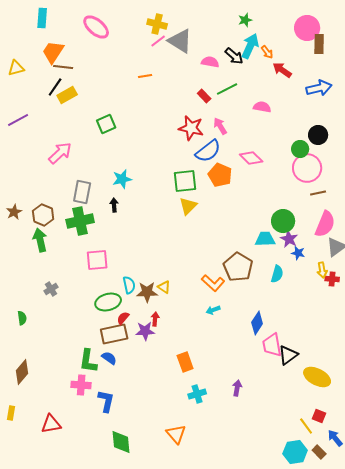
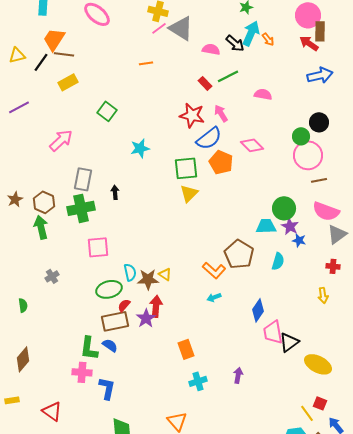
red arrow: (282, 70) -> (309, 43), moved
black line: (55, 87) -> (41, 62), moved
green square: (106, 124) -> (107, 111), turned -30
cyan star: (122, 179) -> (140, 148), moved
pink semicircle: (325, 224) -> (326, 211), turned 88
yellow arrow: (322, 270) -> (323, 295), moved
red arrow: (155, 319) -> (156, 306), size x1.5
purple star: (145, 331) -> (146, 318), turned -30
yellow rectangle: (11, 413) -> (12, 400), turned 72
red triangle: (51, 424) -> (52, 411), turned 45

